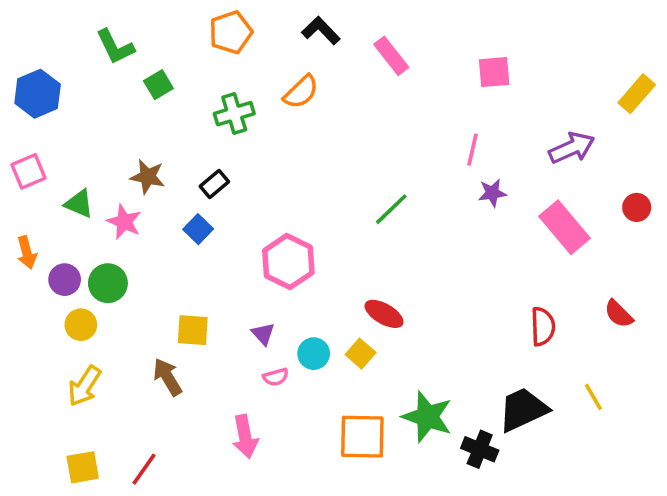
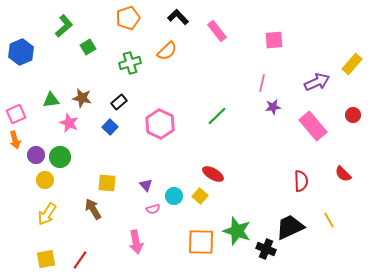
green L-shape: (115, 47) -> (64, 26), turned -105
yellow rectangle: (637, 94) -> (352, 64), moved
pink square: (29, 171) -> (16, 114), moved
green triangle: (79, 204) -> (51, 100), moved, turned -30
pink hexagon: (288, 262) -> (160, 124), moved

